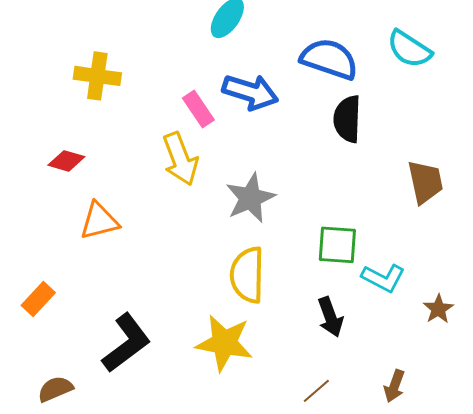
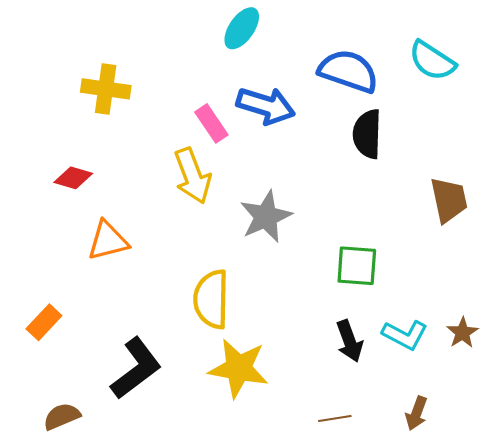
yellow semicircle: (247, 275) -> (211, 299), moved
cyan L-shape: (383, 278) -> (405, 335), moved
brown line: (316, 391) -> (335, 419), turned 32

